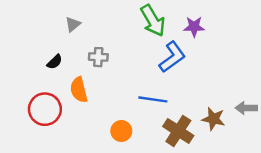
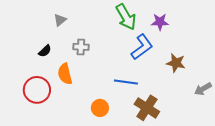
gray arrow: (246, 108) -> (203, 89), turned -30
brown star: (213, 119) -> (176, 63), moved

